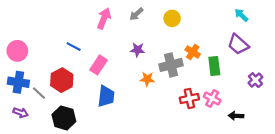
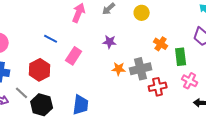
gray cross: (171, 65) -> (141, 69), moved
gray line: (39, 93) -> (22, 93), moved
blue trapezoid: (106, 96) -> (81, 105), moved
pink cross: (212, 98) -> (190, 81), moved

